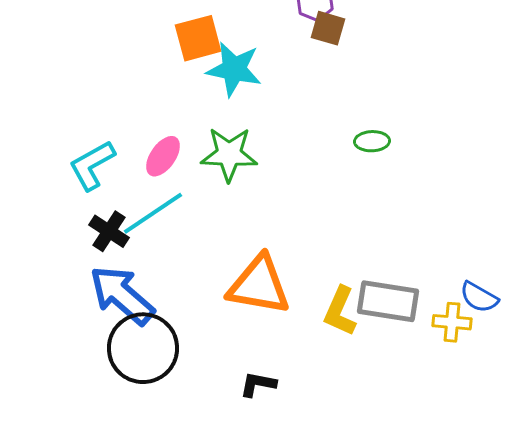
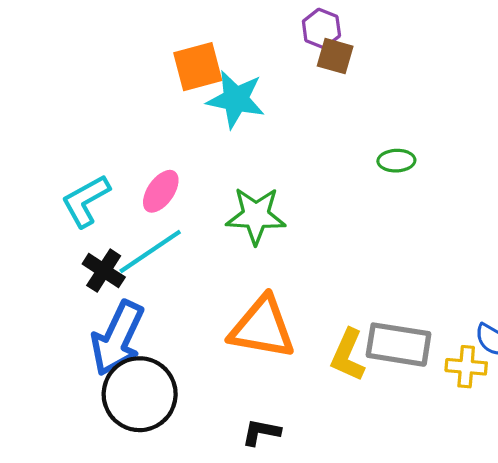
green ellipse: (372, 141) -> (396, 161), moved
green star: (229, 154) -> (256, 216), moved
blue arrow: (122, 295) -> (117, 338), turned -106

